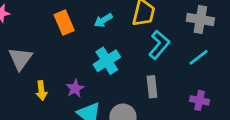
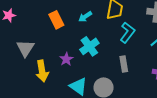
purple star: (75, 88) -> (66, 59), moved
yellow arrow: (41, 91) -> (42, 71), size x1.5

